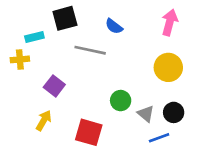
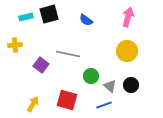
cyan rectangle: (34, 37) -> (26, 17), moved
gray line: (90, 50) -> (68, 54), moved
yellow arrow: (44, 120) -> (33, 104), moved
blue line: (159, 138) -> (104, 105), moved

